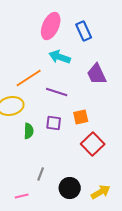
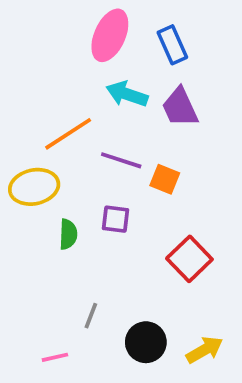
purple trapezoid: (97, 74) -> (180, 107), moved
orange square: (81, 117) -> (165, 179), moved, turned 35

